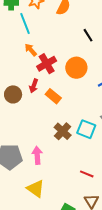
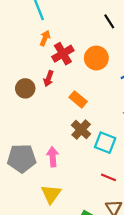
orange arrow: (31, 50) -> (45, 38), turned 64
orange rectangle: (53, 96) -> (78, 99), moved
cyan square: (86, 129) -> (105, 143), moved
yellow triangle: (36, 189) -> (51, 194), turned 30

